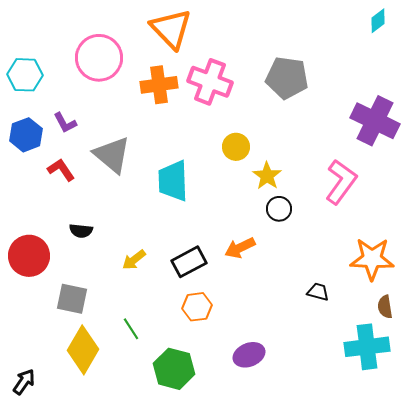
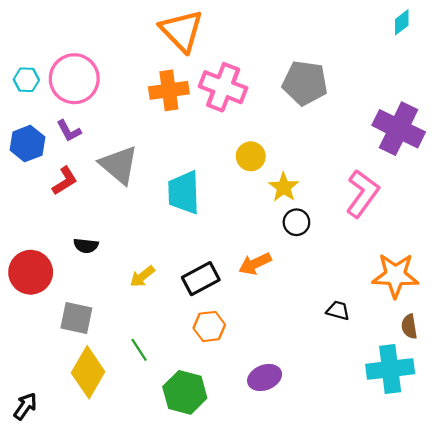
pink circle: (99, 58) -> (74, 79), moved
cyan hexagon: (25, 75) -> (26, 80), size x0.7
red L-shape: (61, 170) -> (65, 181), turned 92

